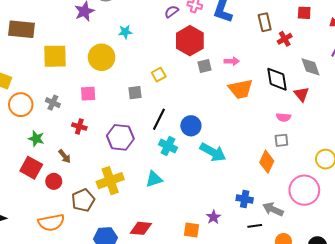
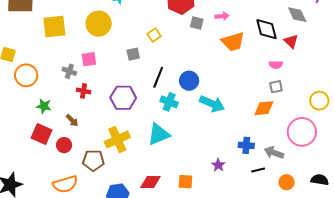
gray square: (204, 66) -> (197, 23), turned 32
gray cross: (53, 103) -> (69, 71), moved
orange diamond: (267, 162) -> (264, 108), turned 65
cyan triangle: (154, 179) -> (159, 134), size x1.4
brown pentagon: (83, 200) -> (93, 160), turned 30
orange square: (192, 230) -> (185, 182), moved

